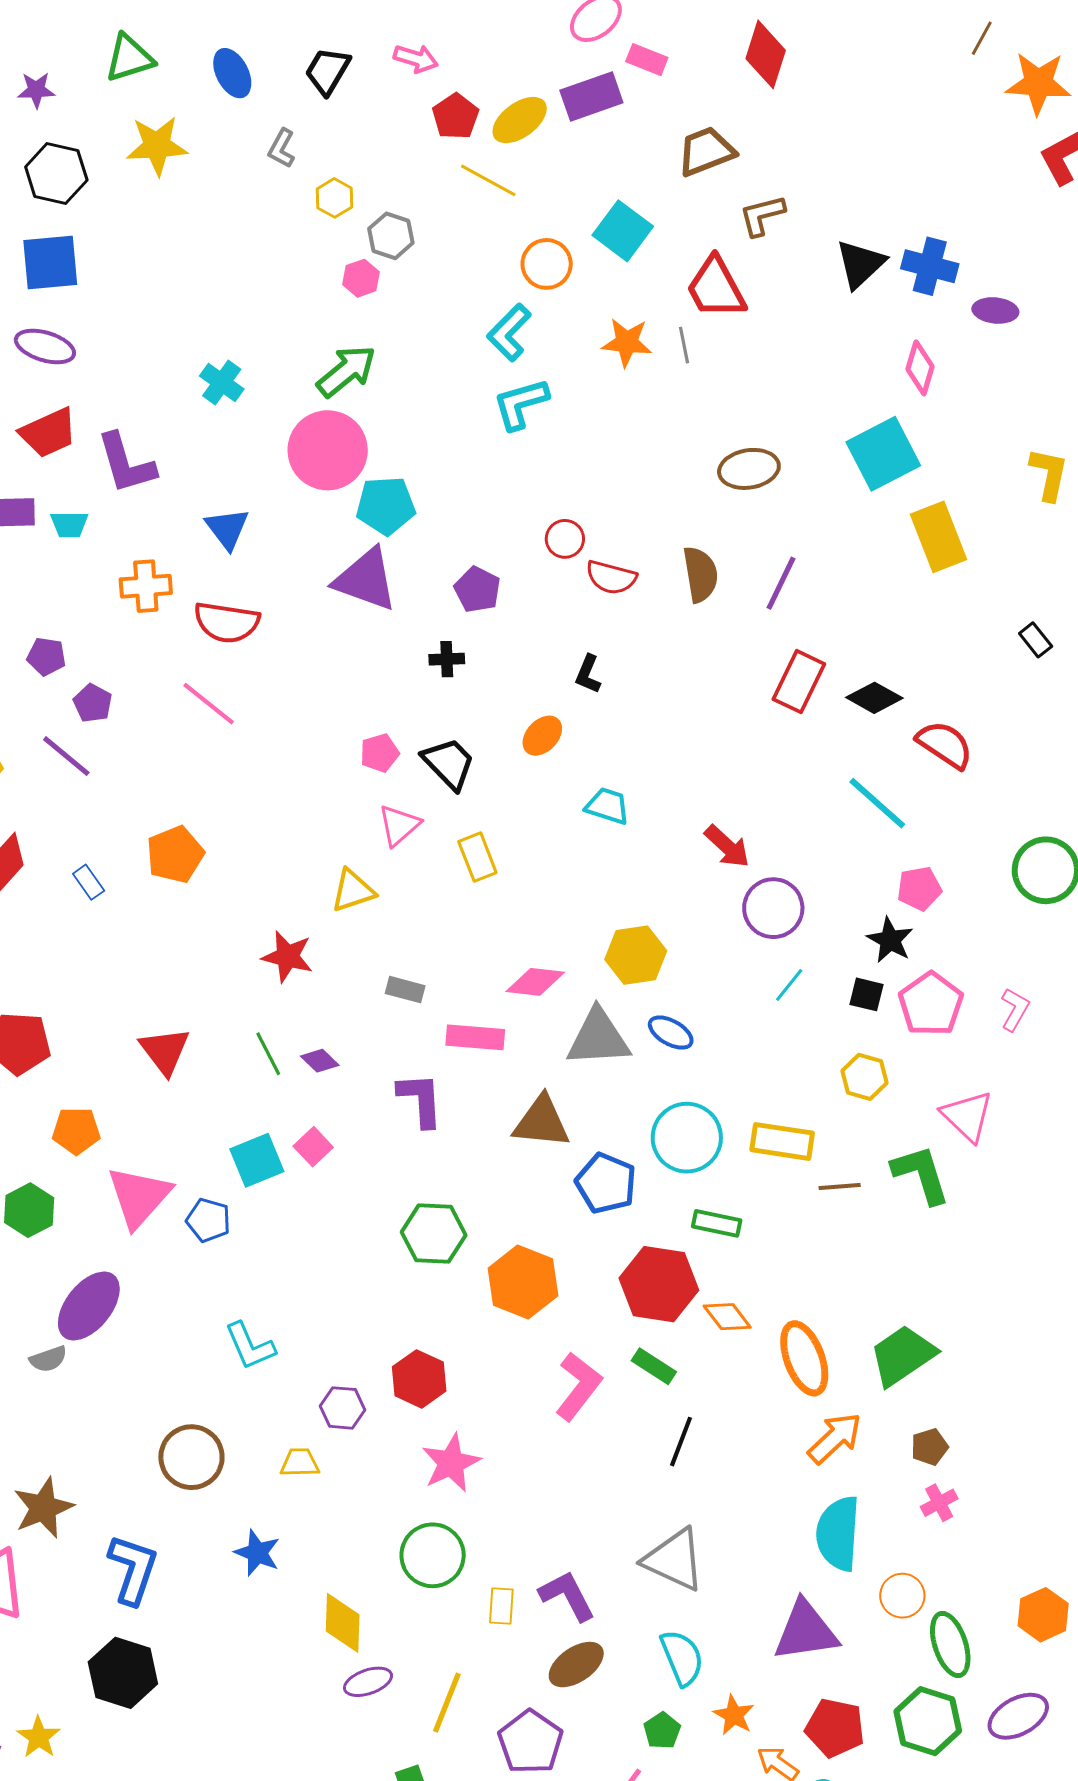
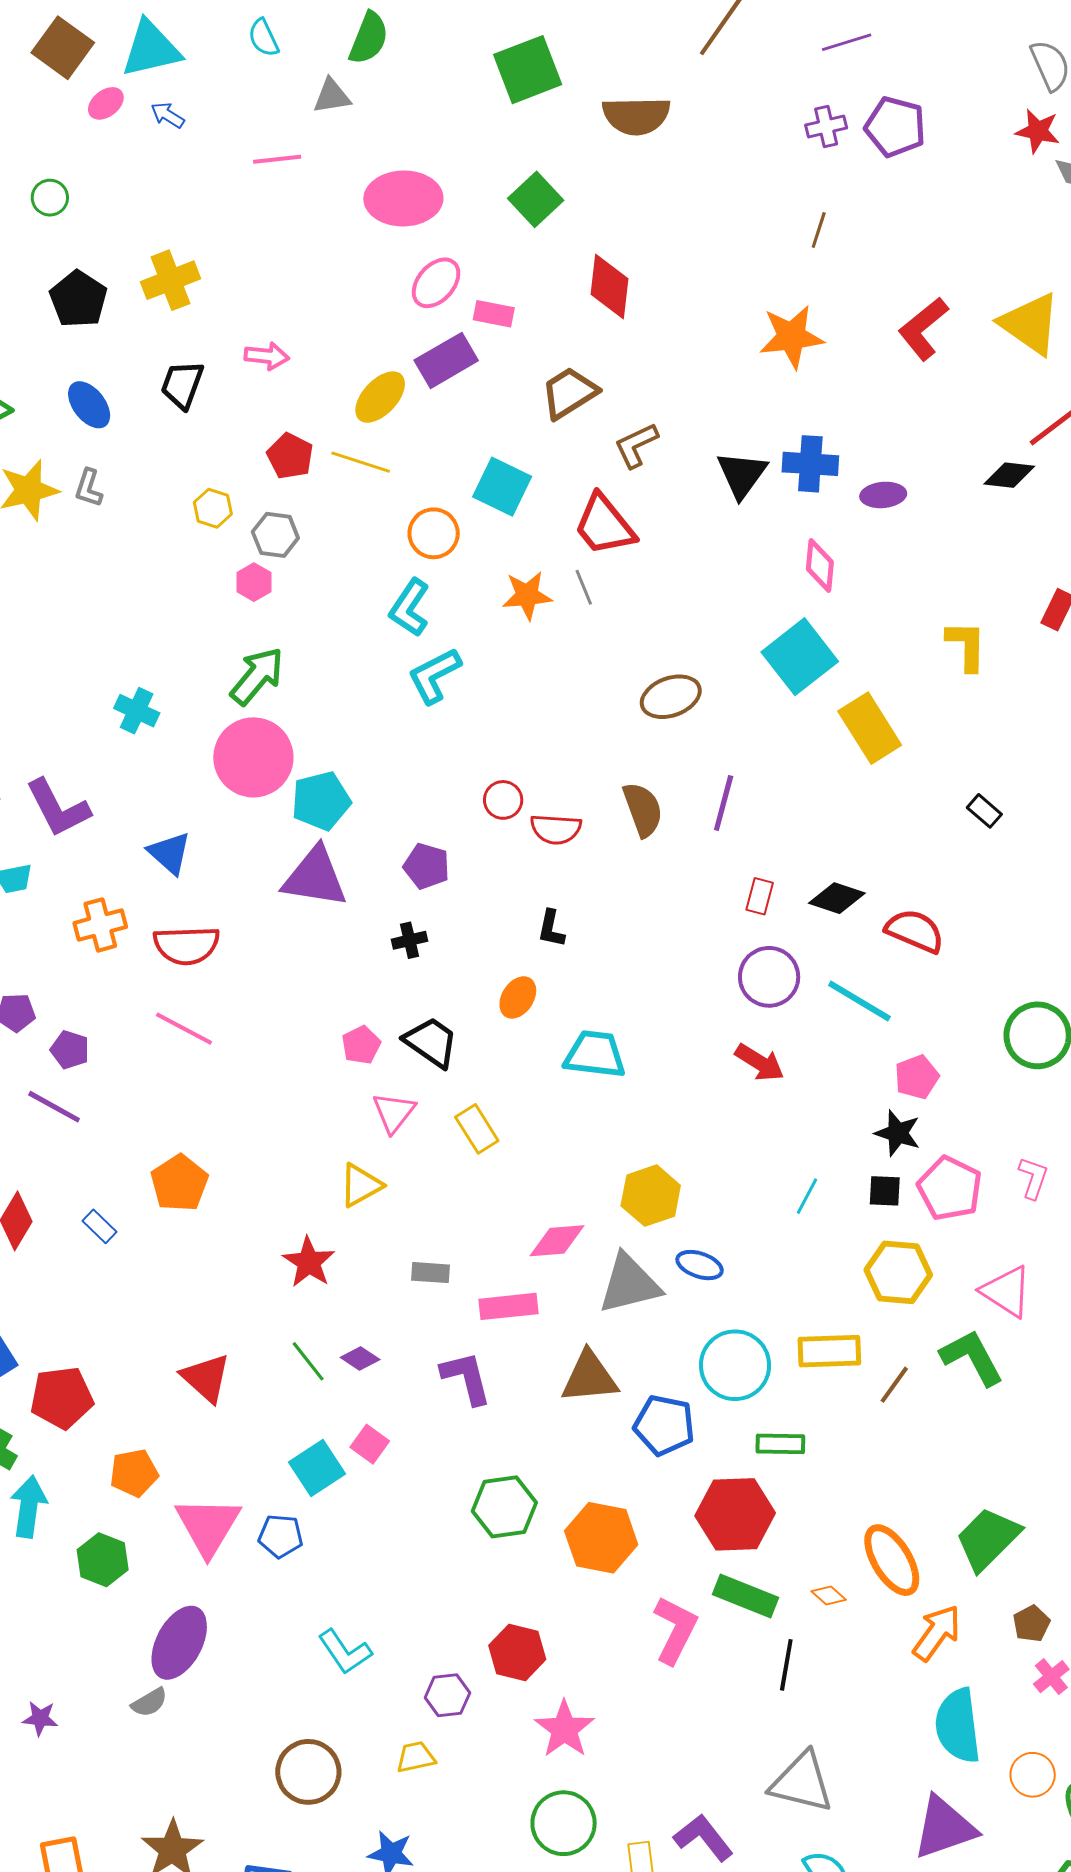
orange star: (1038, 83) -> (791, 337), moved
red pentagon: (456, 116) -> (290, 456), moved
gray L-shape: (282, 148) -> (89, 488), moved
red rectangle: (799, 682) -> (760, 896), size x0.6
cyan trapezoid: (607, 806) -> (595, 1054), size x1.4
red arrow: (727, 846) -> (760, 1062), moved
purple circle: (773, 908) -> (769, 977), moved
red star: (287, 956) -> (309, 1262), turned 30
yellow hexagon: (865, 1077) -> (898, 1272), size x1.4
brown line: (840, 1187) -> (894, 1385), turned -39
orange diamond: (727, 1317) -> (829, 1596), moved, size x0.7
green rectangle: (654, 1366) -> (746, 1596), size x1.4

